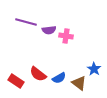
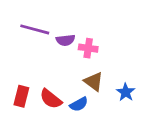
red rectangle: (16, 81) -> (21, 96), moved, turned 70
brown triangle: (79, 83) -> (94, 82), moved

